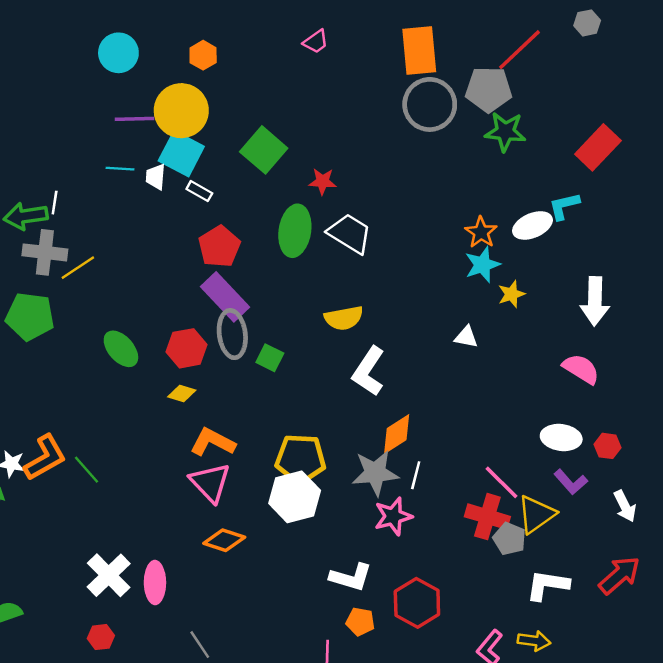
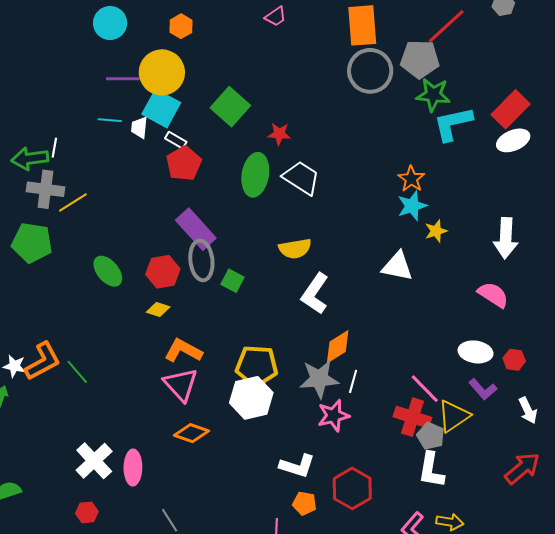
cyan L-shape: (564, 206) -> (453, 124), moved, size x1.5
white ellipse: (533, 225) -> (513, 140), moved
red pentagon: (219, 247) -> (184, 164), moved
white triangle: (466, 337) -> (397, 266), size x1.6
white L-shape: (548, 585) -> (431, 470), moved, turned -90

